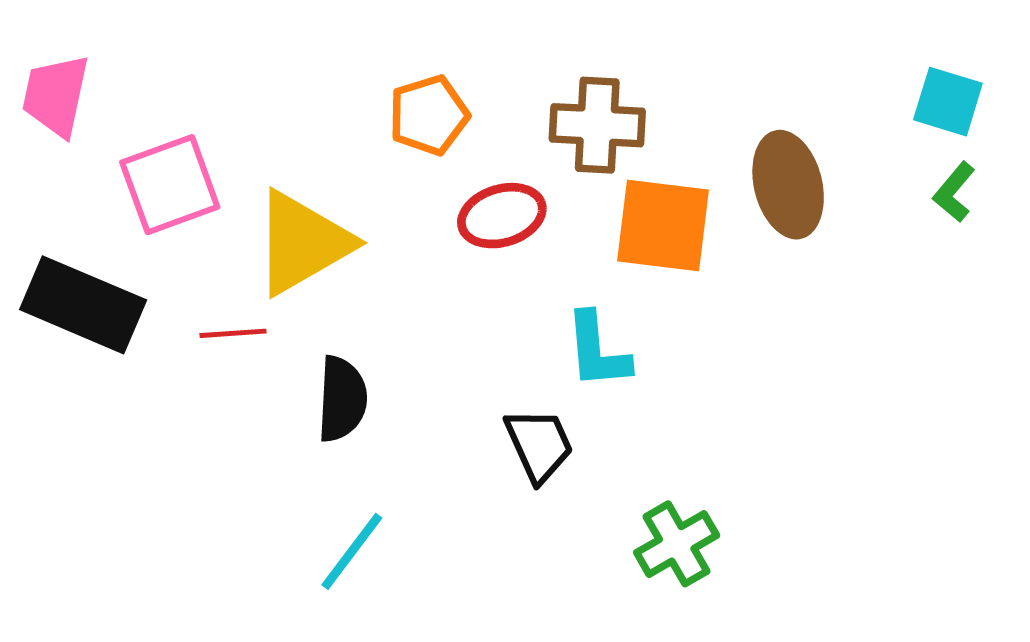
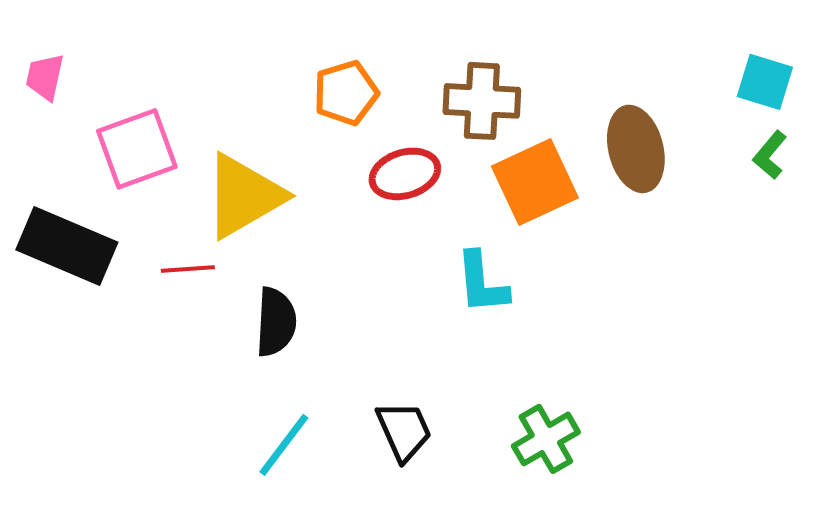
pink trapezoid: (56, 95) -> (45, 77), size x0.7
orange square: (663, 226) -> (535, 182), turned -32
black trapezoid: (539, 445) -> (404, 431), moved

